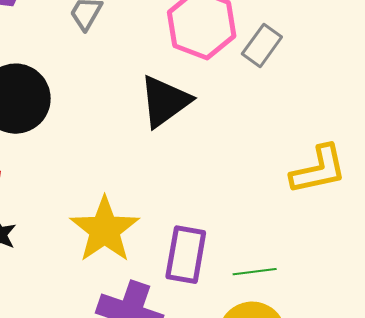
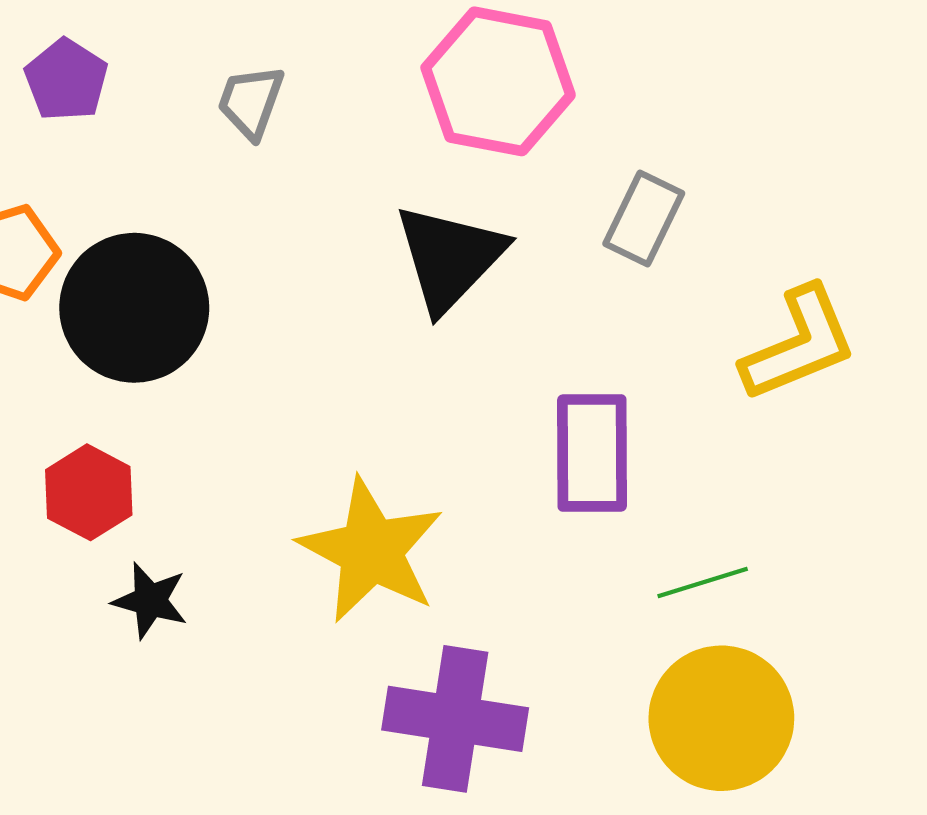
gray rectangle: (262, 45) -> (644, 218), moved
purple rectangle: (186, 255) -> (592, 453), moved

